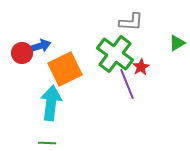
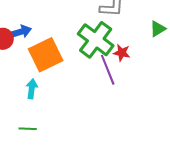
red star: (141, 67) -> (122, 53), turned -30
cyan arrow: (51, 103) -> (32, 89), size x0.6

